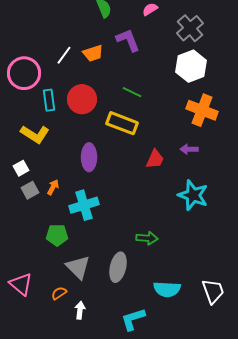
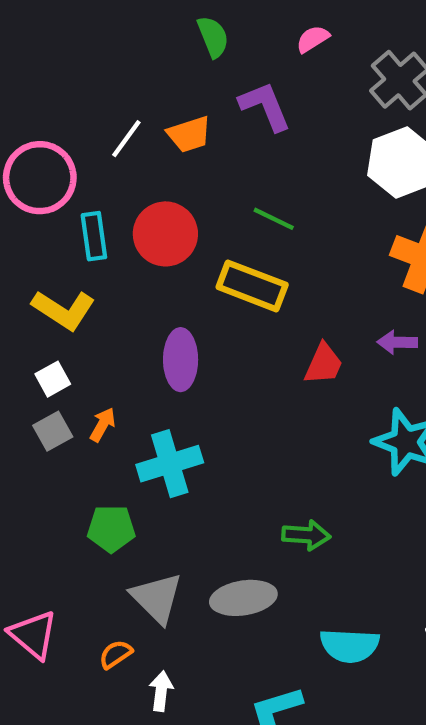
white square: (21, 168) -> (53, 379), moved
gray ellipse: (118, 267) -> (243, 598), turned 68

